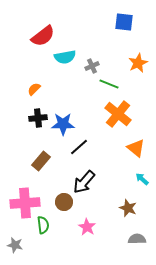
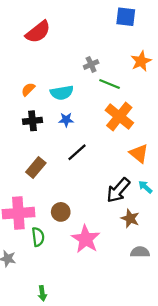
cyan semicircle: (65, 57) -> (62, 93), moved
blue star: (63, 124) -> (66, 120), moved, size x0.6
black arrow: (84, 182) -> (118, 190), moved
pink star: (87, 227) -> (86, 239), size x1.5

